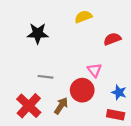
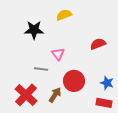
yellow semicircle: (83, 17) -> (64, 15), moved
red semicircle: (112, 39) -> (98, 44), moved
pink triangle: (94, 70) -> (58, 54), moved

